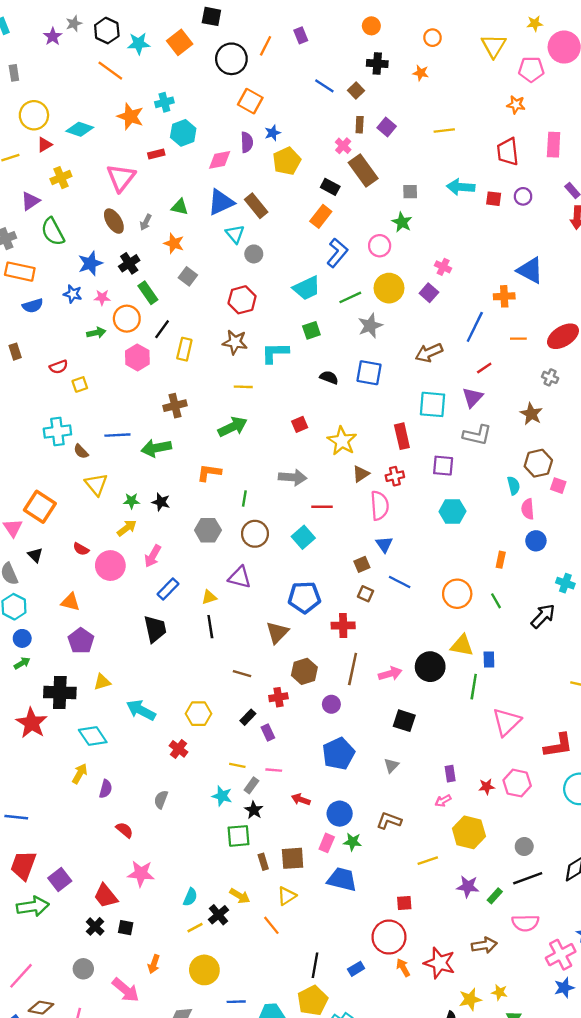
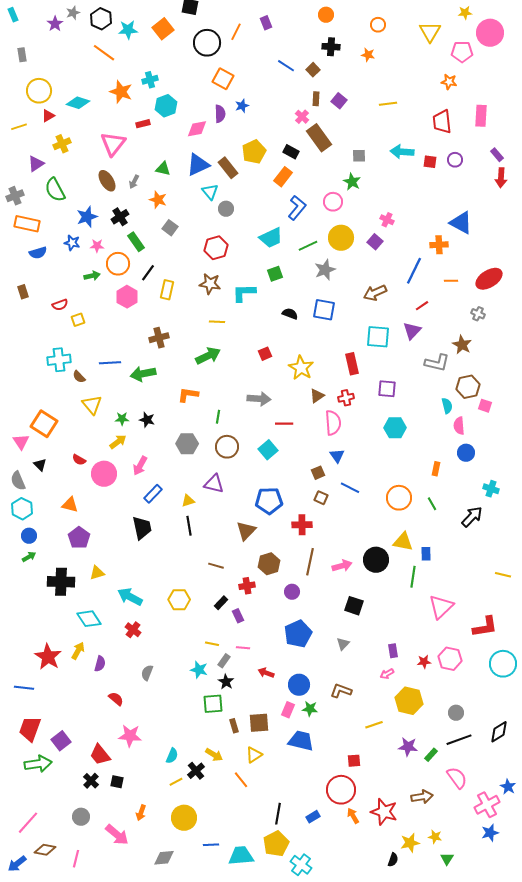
yellow pentagon: (287, 161) -> (254, 152), moved
gray L-shape: (477, 435) -> (437, 363), moved
red star: (32, 723) -> (48, 657), moved
red cross: (179, 749) -> (133, 630), moved
pink semicircle: (525, 923) -> (457, 778), turned -125

